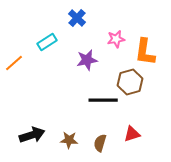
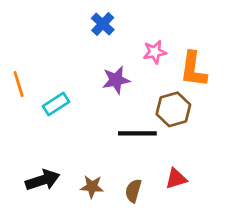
cyan rectangle: (47, 42) -> (56, 104), moved
orange line: (14, 63) -> (19, 84), turned -66

